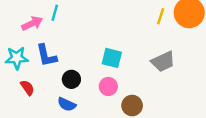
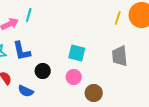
gray trapezoid: (163, 61) -> (120, 56), turned 110
blue semicircle: (67, 104) -> (26, 91), moved

